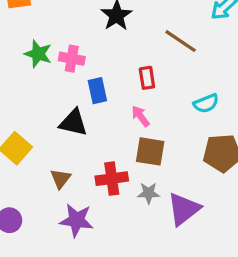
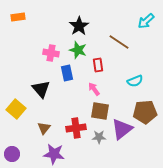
green star: (38, 54) -> (78, 50), moved
black triangle: (73, 123) -> (41, 89), moved, turned 36
purple triangle: (184, 209) -> (122, 129), moved

